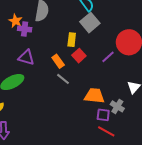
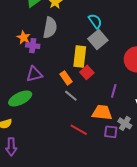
yellow rectangle: (72, 40) -> (80, 56), size x1.5
purple triangle: (26, 57) -> (34, 74), turned -30
purple line: (108, 57) -> (114, 91), moved, turned -32
red line: (106, 131) -> (79, 130), moved

